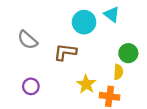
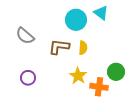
green circle: (128, 53) -> (116, 72), moved
yellow semicircle: (118, 72) -> (83, 48), moved

